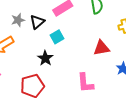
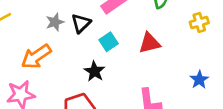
red triangle: (102, 48) -> (150, 43), moved

